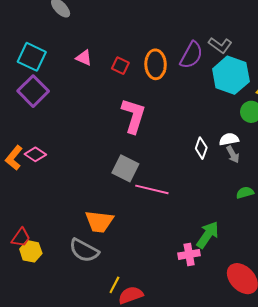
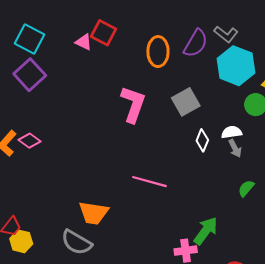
red square: (120, 66) -> (104, 33), moved, size x1.4
gray square: (125, 168) -> (186, 102), moved, turned 32
green semicircle: (245, 193) -> (246, 188), turned -36

